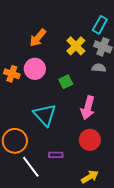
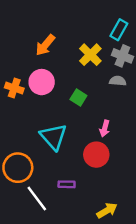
green square: (66, 82) -> (78, 97), turned -32
pink arrow: (88, 108) -> (105, 128), size x0.6
red circle: (90, 140) -> (96, 155), moved

